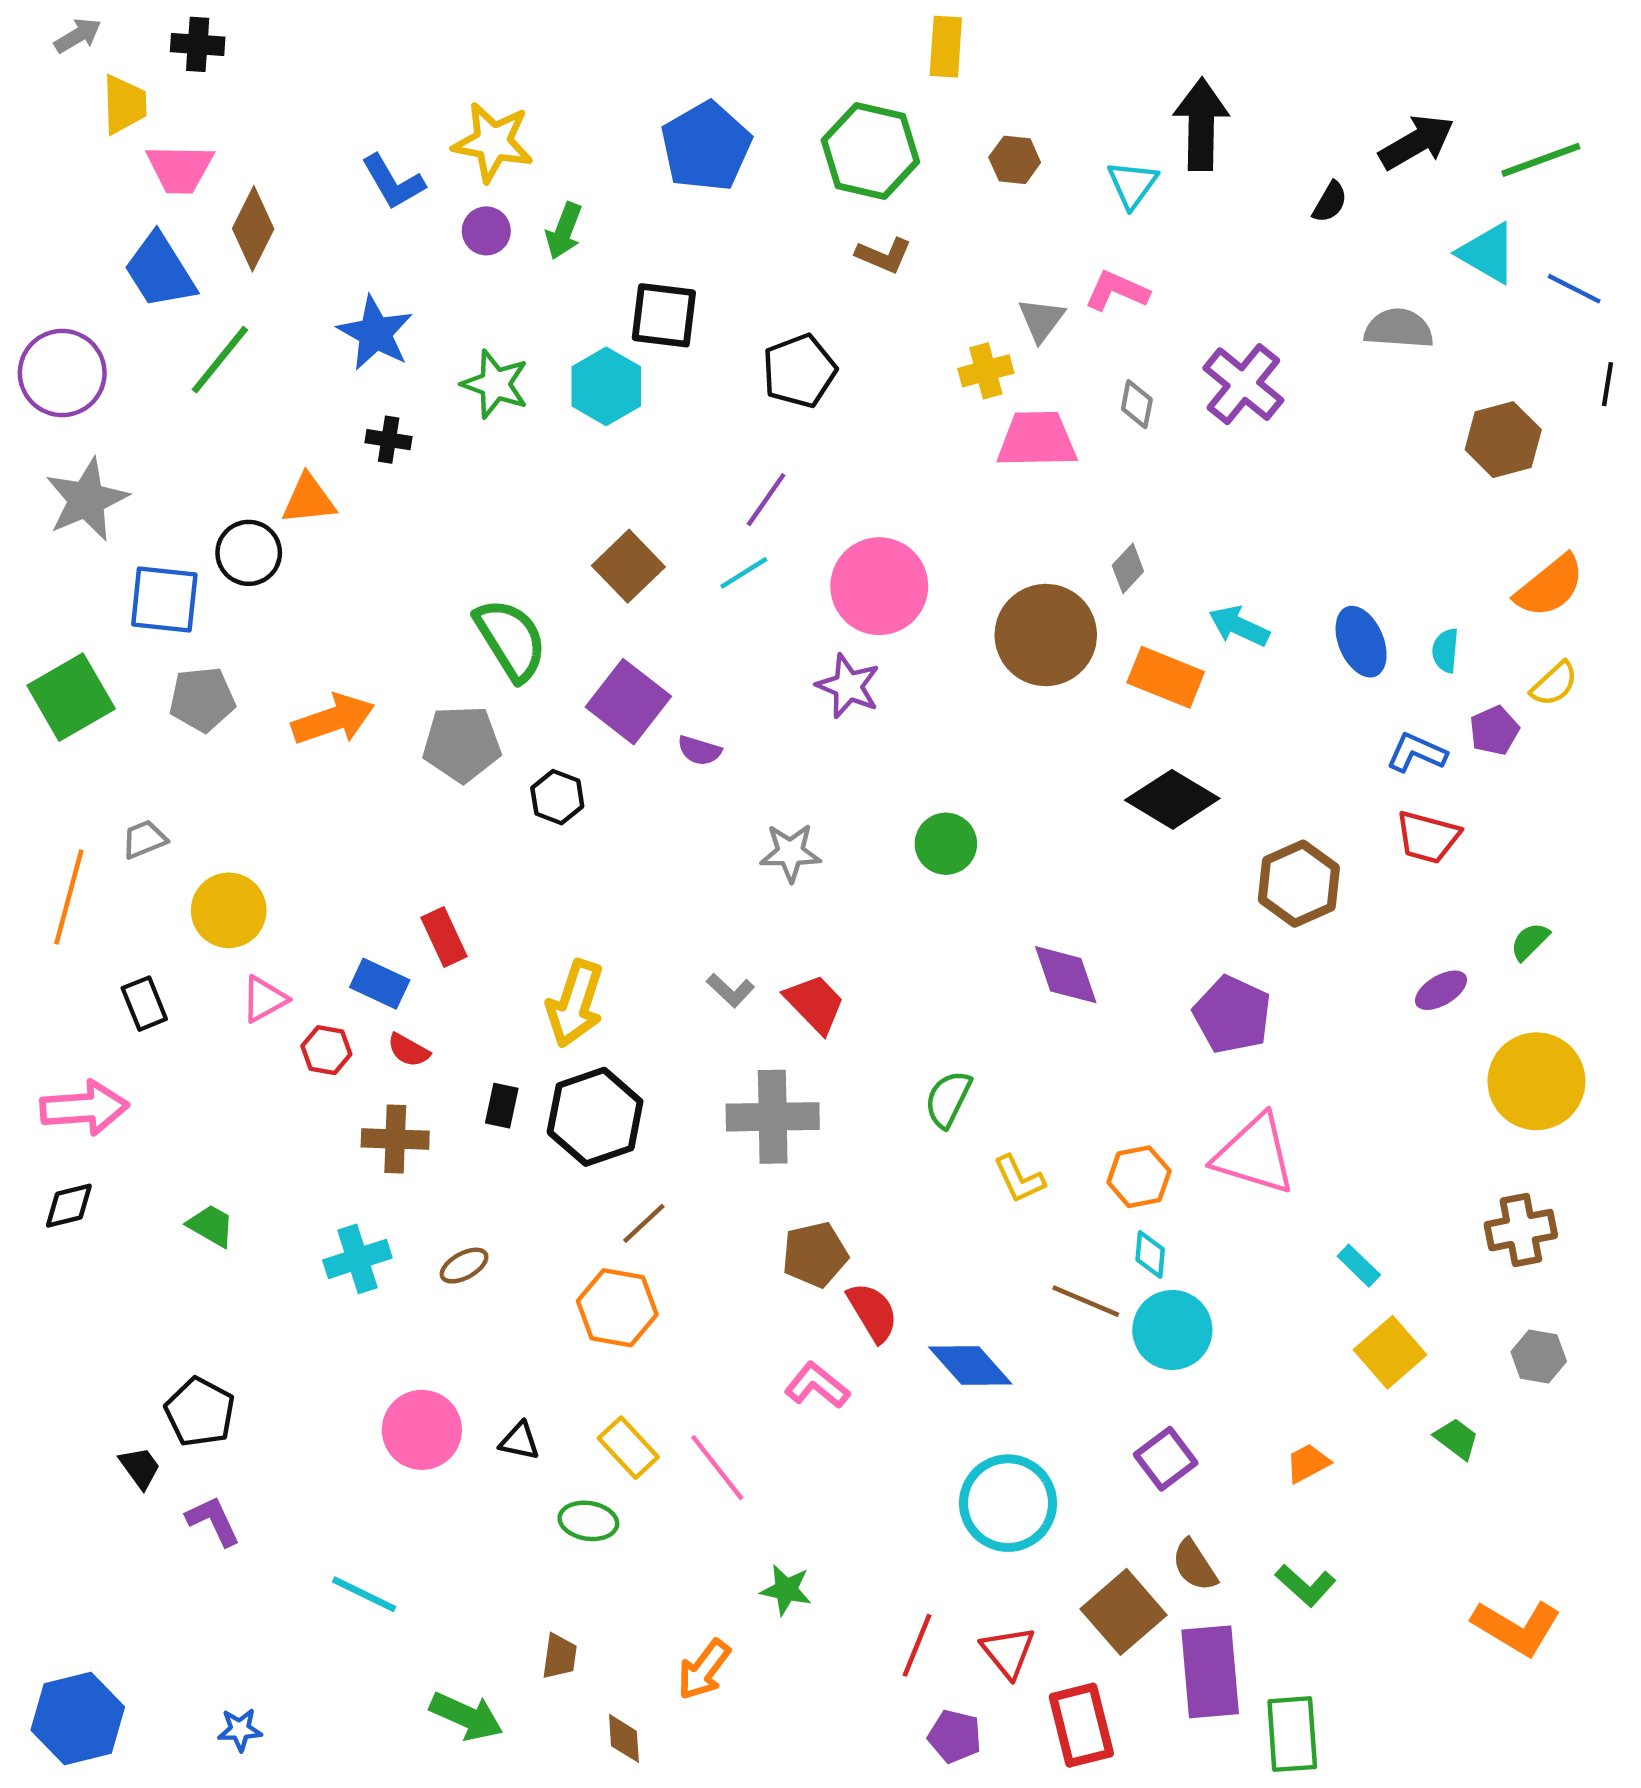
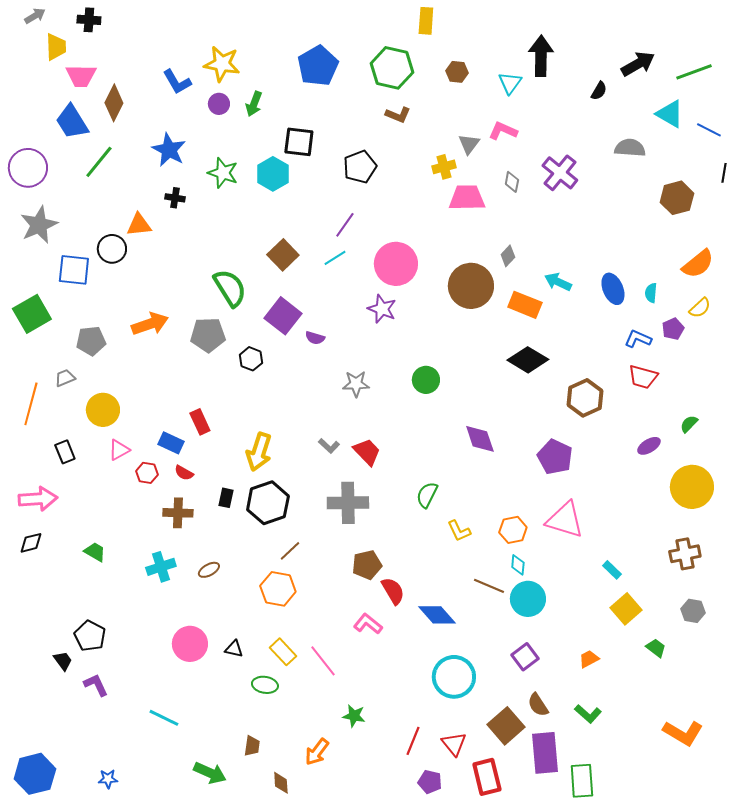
gray pentagon: (202, 699) -> (91, 341), moved

